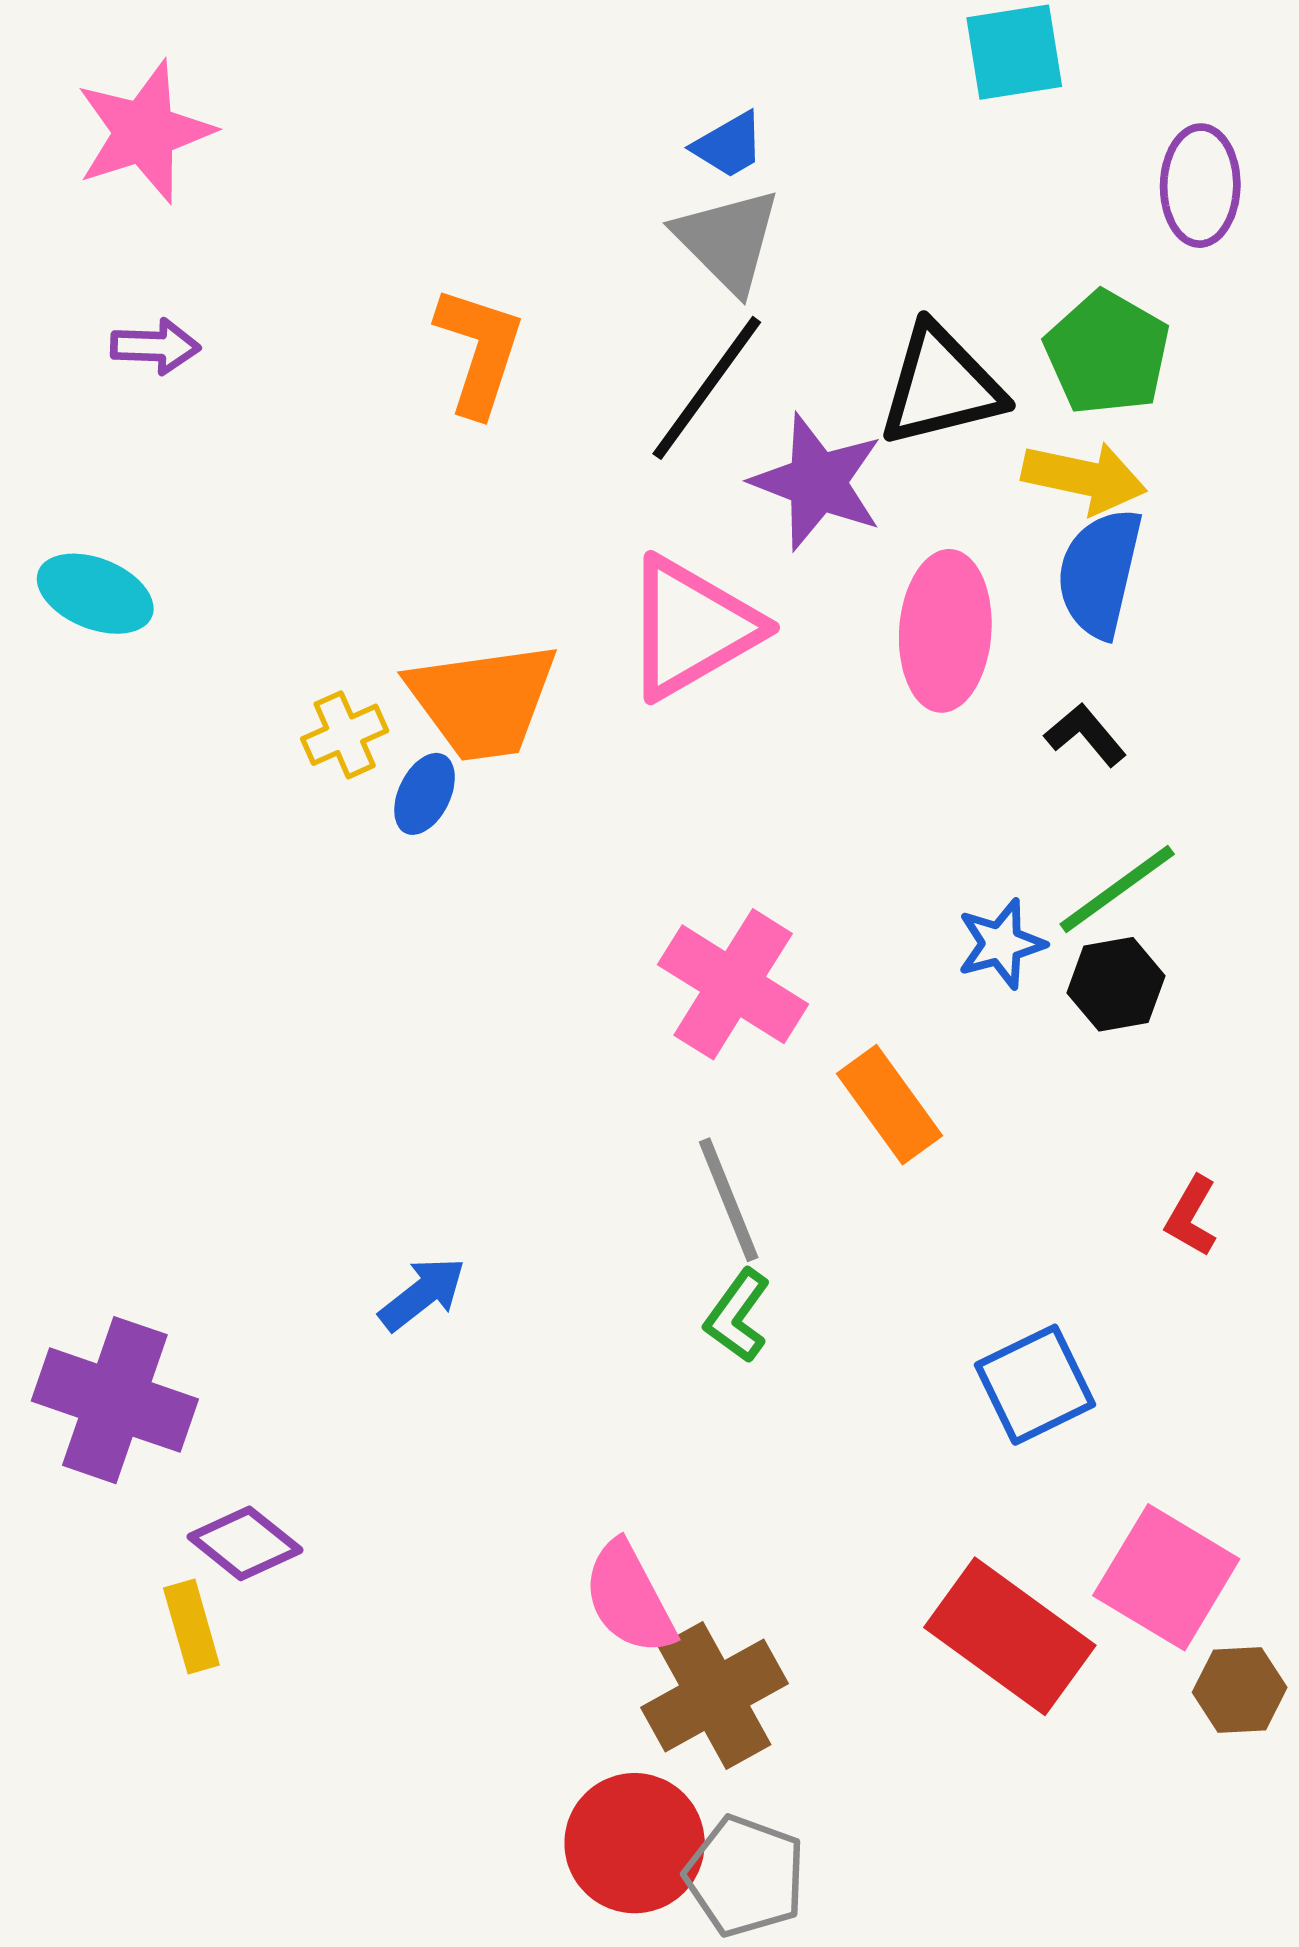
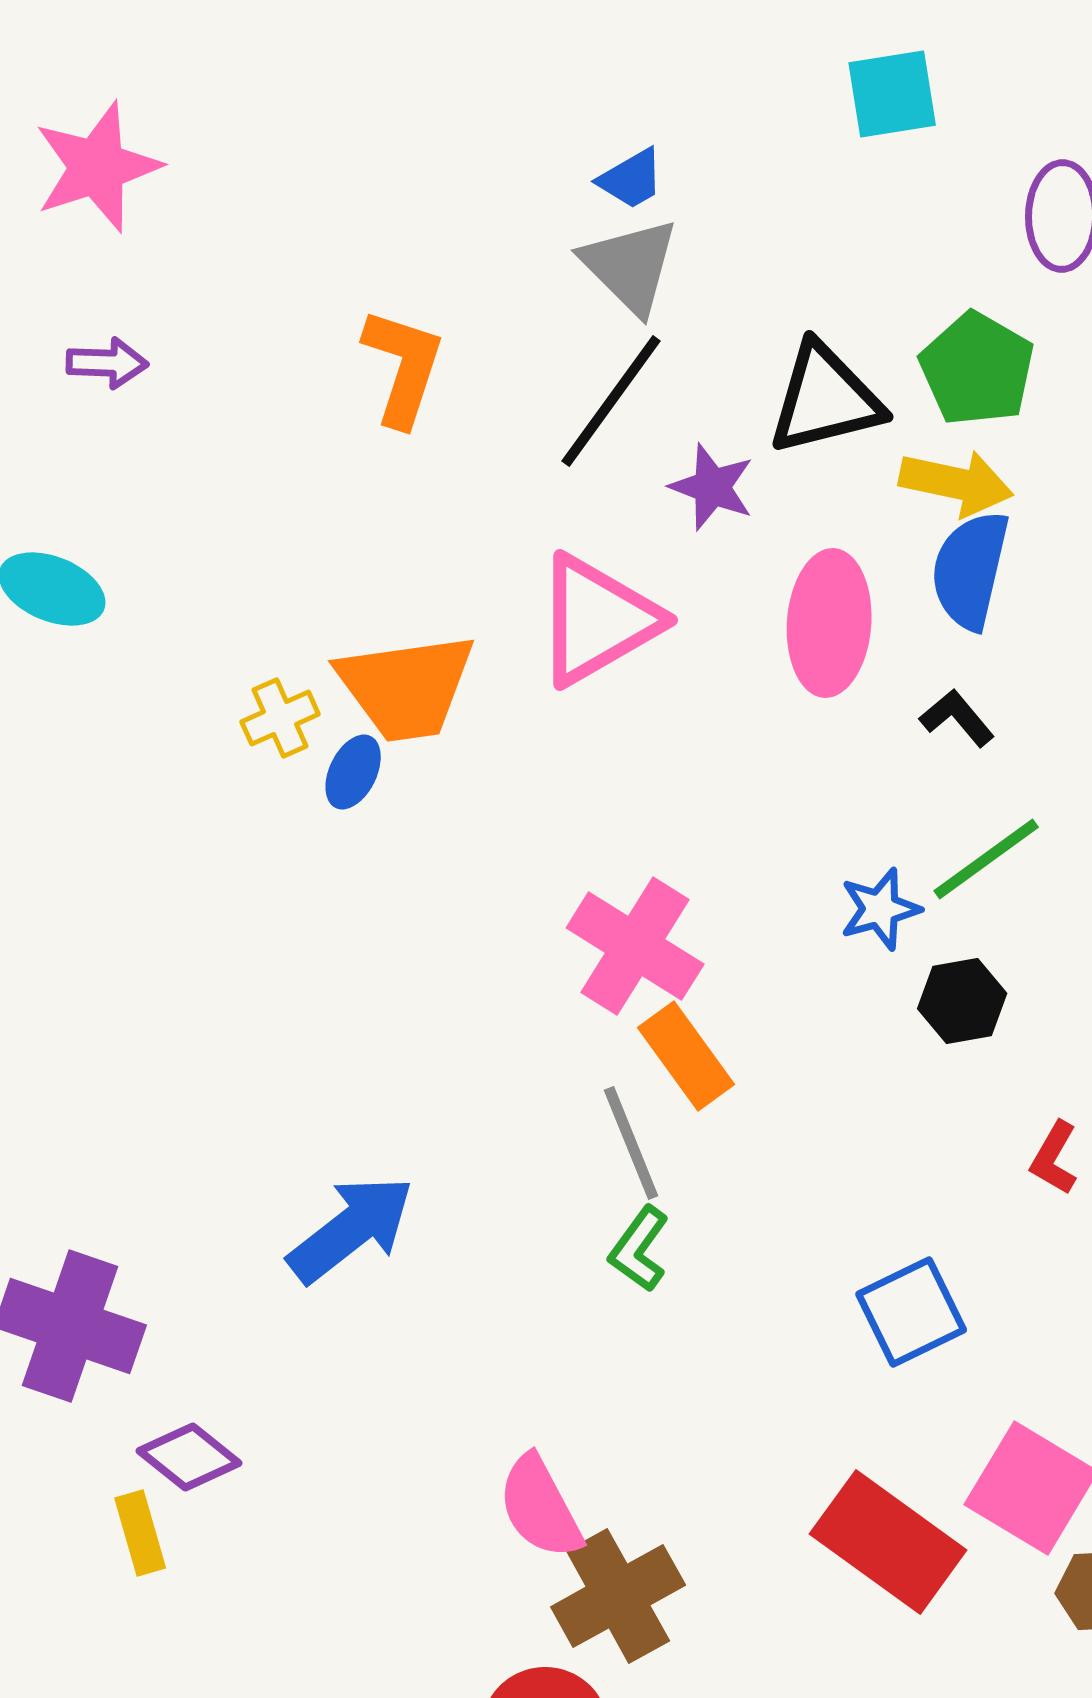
purple star: (817, 482) -> (712, 487), size x0.7
black hexagon: (1116, 984) -> (962, 1001), moved
orange rectangle: (890, 1105) -> (686, 1056), moved
blue arrow: (422, 1294) -> (351, 1229), size x1.6

